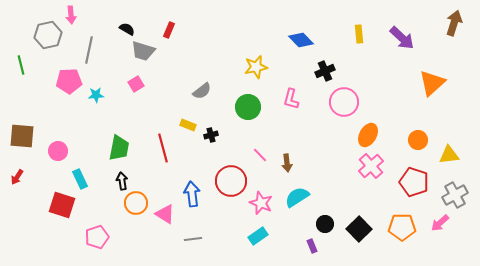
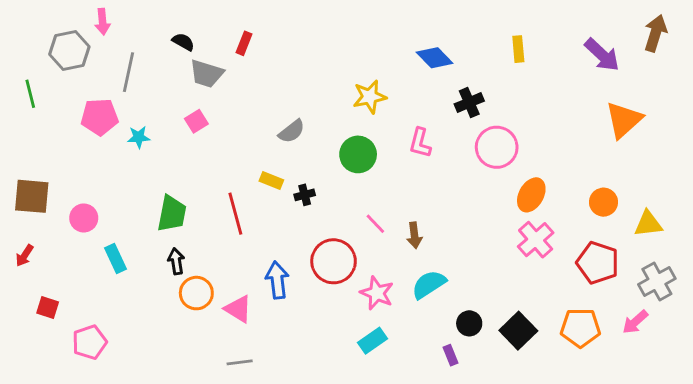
purple arrow: (402, 38) -> (602, 55), moved
red square: (62, 205) -> (48, 308), moved, size x0.6
pink pentagon: (97, 237) -> (90, 342), moved
gray line: (193, 239) -> (240, 362), moved

